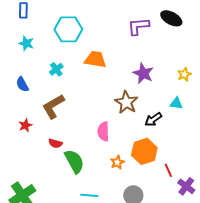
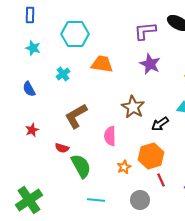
purple star: (143, 73) -> (150, 64), moved
brown L-shape: (53, 106) -> (76, 116), moved
red line: (168, 170) -> (161, 180), moved

